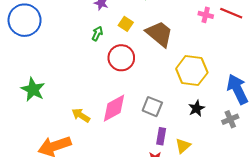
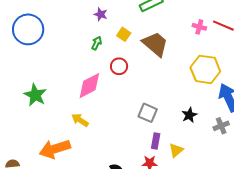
red circle: (121, 58) -> (119, 66), size x0.7
yellow hexagon: (192, 71) -> (205, 69), moved
pink diamond: (114, 108) -> (89, 86), moved

